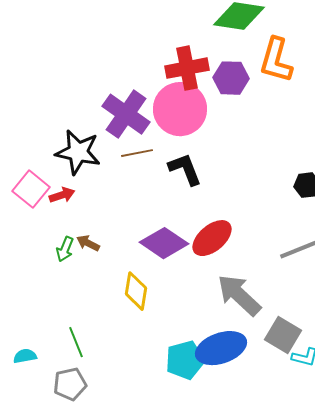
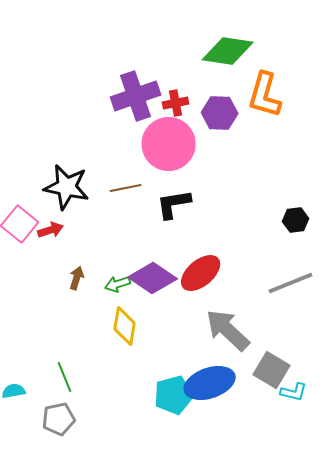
red cross: (187, 68) -> (176, 103), size x0.6
purple cross: (126, 114) -> (136, 96), moved, turned 36
black L-shape: (185, 169) -> (174, 204), turned -78
brown arrow: (88, 243) -> (77, 278), turned 80
green arrow: (65, 249) -> (118, 284), moved, turned 50

